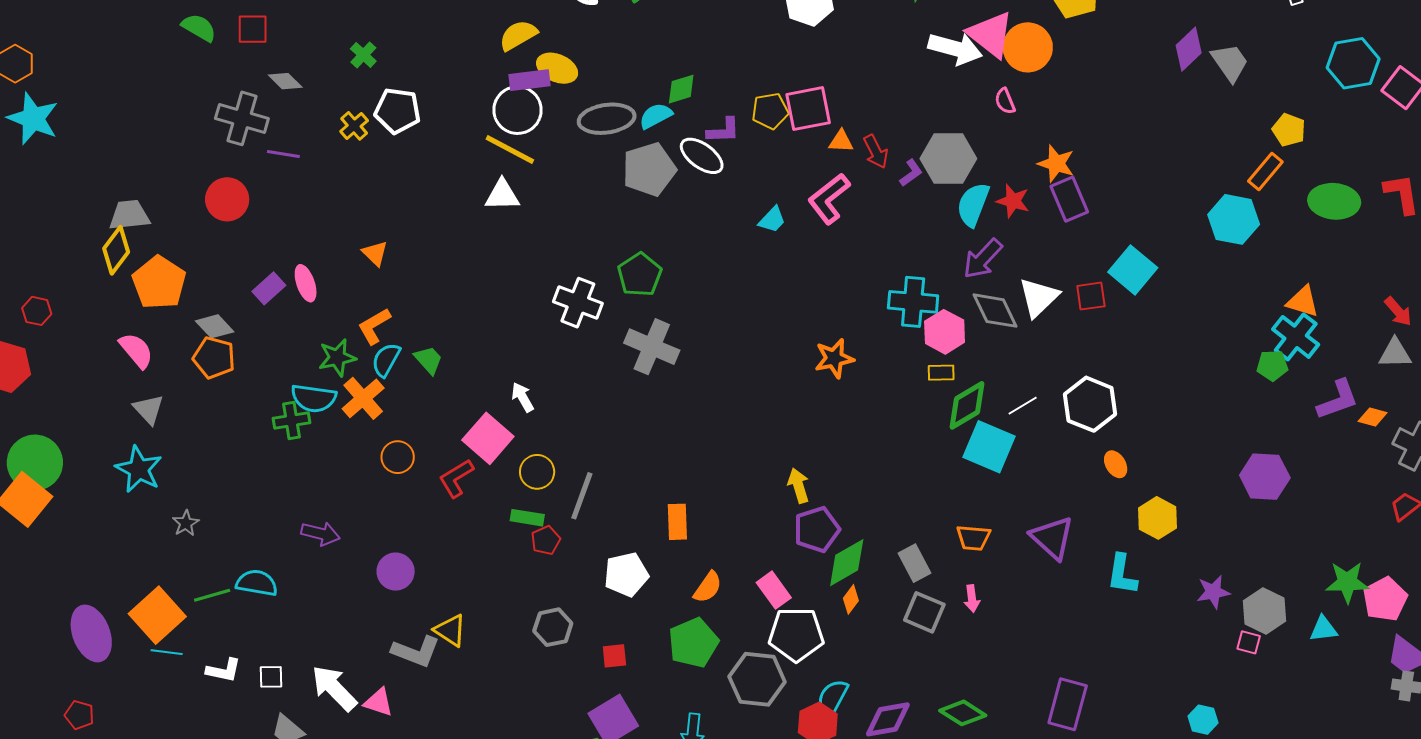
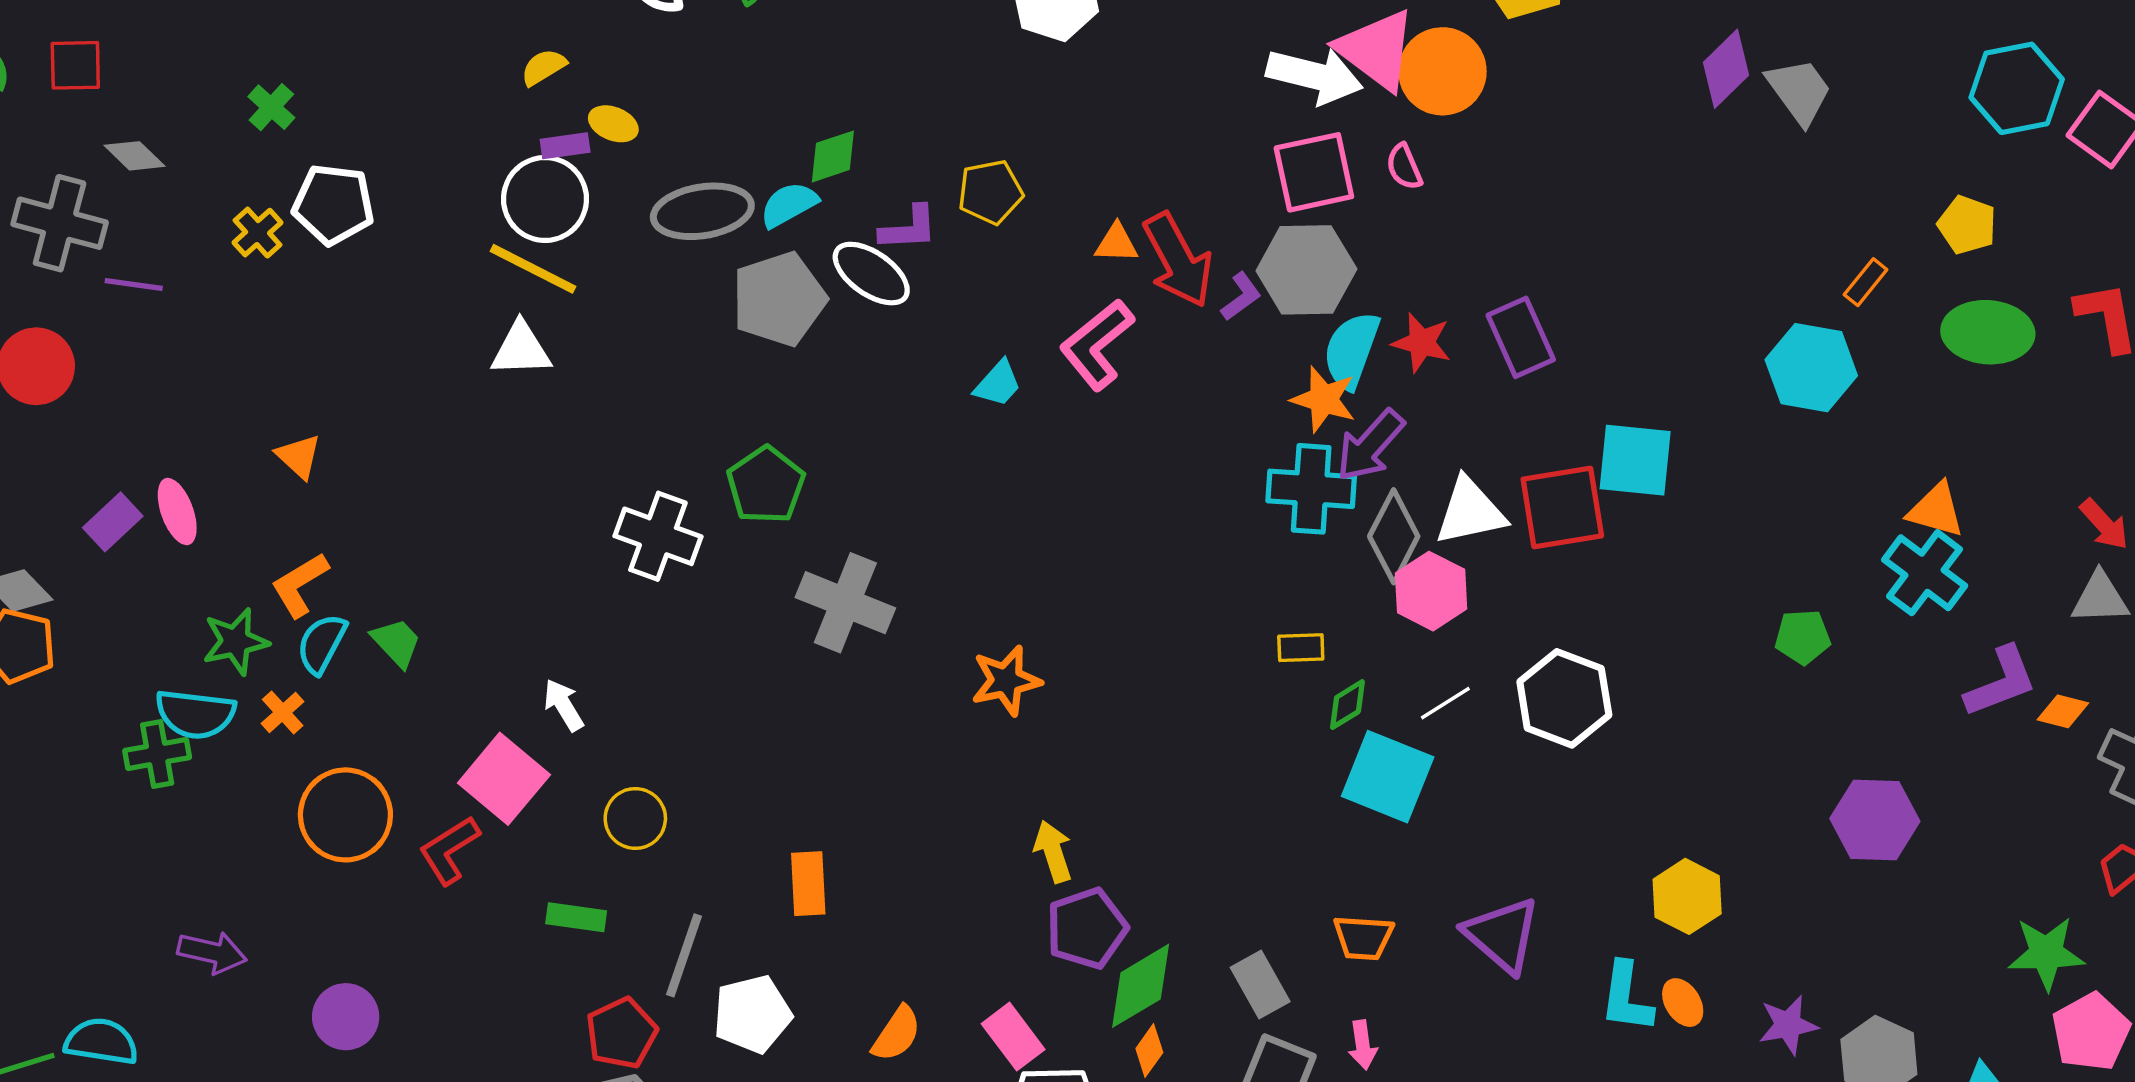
yellow semicircle: (518, 35) -> (544, 67), size x0.7
yellow ellipse: (557, 68) -> (613, 124), size x0.7
purple rectangle: (529, 80) -> (565, 146), size x0.7
pink square: (808, 109) -> (1314, 172), moved
yellow pentagon: (1289, 130) -> (1967, 225), moved
red arrow: (876, 152) -> (1178, 260), size x1.6
orange star: (1056, 164) -> (1324, 399), moved
orange rectangle: (1265, 172) -> (1866, 282), size x0.7
cyan square: (1133, 270) -> (1635, 460), turned -33
red square: (1091, 296) -> (1562, 508), size x1.6
white triangle: (1039, 297) -> (1470, 512), turned 33
cyan cross: (913, 302) -> (1311, 489), moved
gray diamond: (995, 311) -> (1394, 536), turned 54
pink hexagon: (945, 332) -> (1431, 591), moved
gray cross: (652, 347) -> (845, 603), moved
orange star: (834, 358) -> (1006, 681), moved
green pentagon: (1272, 365) -> (1803, 637), moved
orange cross: (363, 398) -> (283, 712), size x0.6
green diamond: (967, 405) -> (1347, 704), size x0.6
orange circle: (398, 457) -> (345, 815), size x1.6
orange ellipse: (1116, 464) -> (1683, 1003), moved
yellow circle: (537, 472) -> (635, 819), moved
gray line: (582, 496) -> (684, 955), moved
orange rectangle: (677, 522) -> (808, 884), moved
red pentagon: (546, 540) -> (621, 1033), moved, size x1.4
green star: (1347, 582) -> (2046, 953), moved

